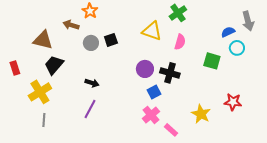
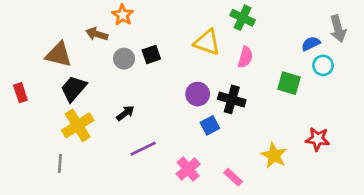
green cross: (178, 13) -> (243, 18), turned -30
black arrow: (92, 83) -> (125, 113), turned -56
yellow cross: (40, 92) -> (78, 125), moved
purple line: (90, 109) -> (143, 149), moved, turned 36
pink cross: (151, 115) -> (188, 169), moved

